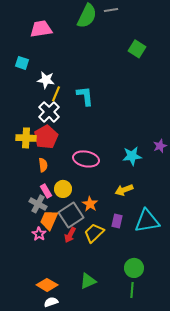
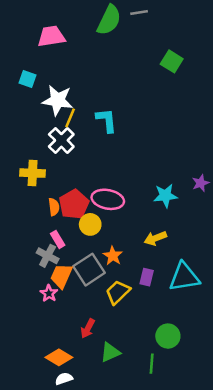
white star: (46, 80) -> (58, 100), size x1.4
red pentagon: (46, 137) -> (74, 204), moved
yellow circle: (63, 189) -> (90, 224), moved
red arrow: (70, 235) -> (88, 328), moved
green line: (132, 290) -> (152, 364), moved

